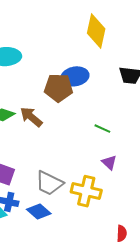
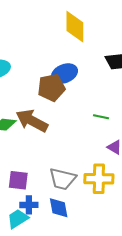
brown arrow: (31, 117) -> (32, 121), size x1.4
blue diamond: (39, 212) -> (59, 208), turned 50

